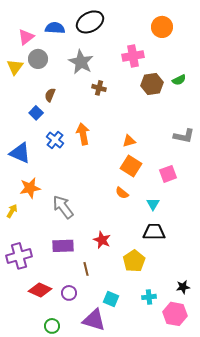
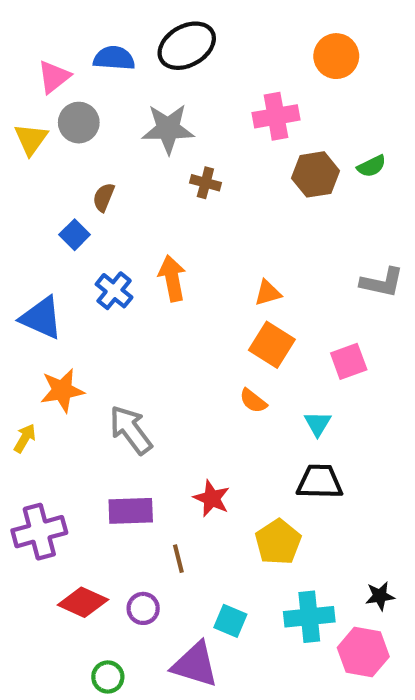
gray star: (81, 62) -> (168, 129), turned -30
cyan cross: (149, 297) -> (309, 617), size x1.6

